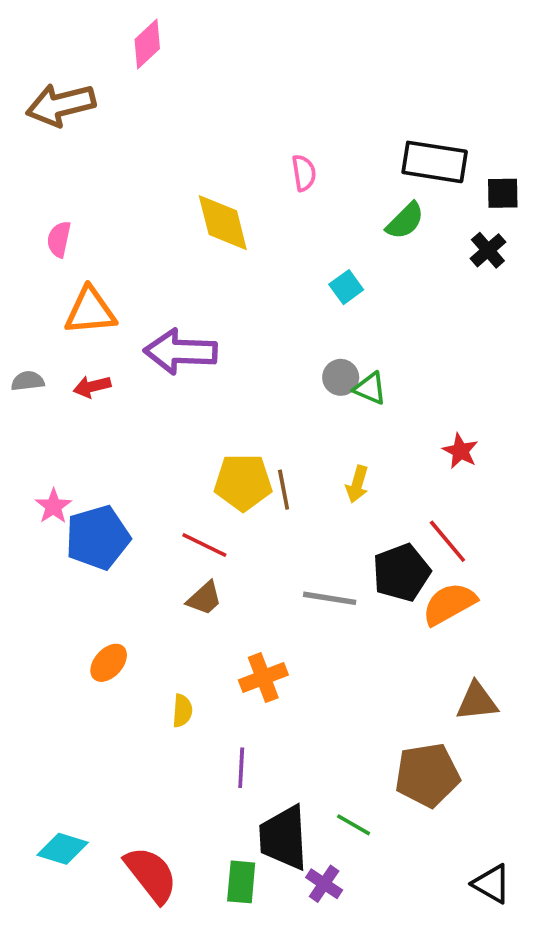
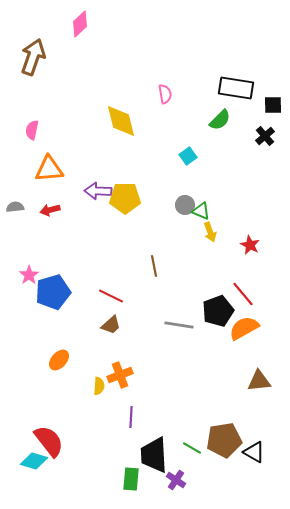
brown arrow: (61, 105) -> (33, 57), turned 123
purple arrow: (180, 352) -> (98, 191), size x0.7
yellow pentagon: (243, 482) -> (125, 198), moved
yellow arrow: (357, 484) -> (210, 232), moved, turned -36
orange cross: (263, 678) -> (120, 375), moved
brown pentagon: (427, 775) -> (224, 440), moved
red semicircle: (151, 875) -> (49, 441), moved
black triangle: (492, 884) -> (254, 452), moved

